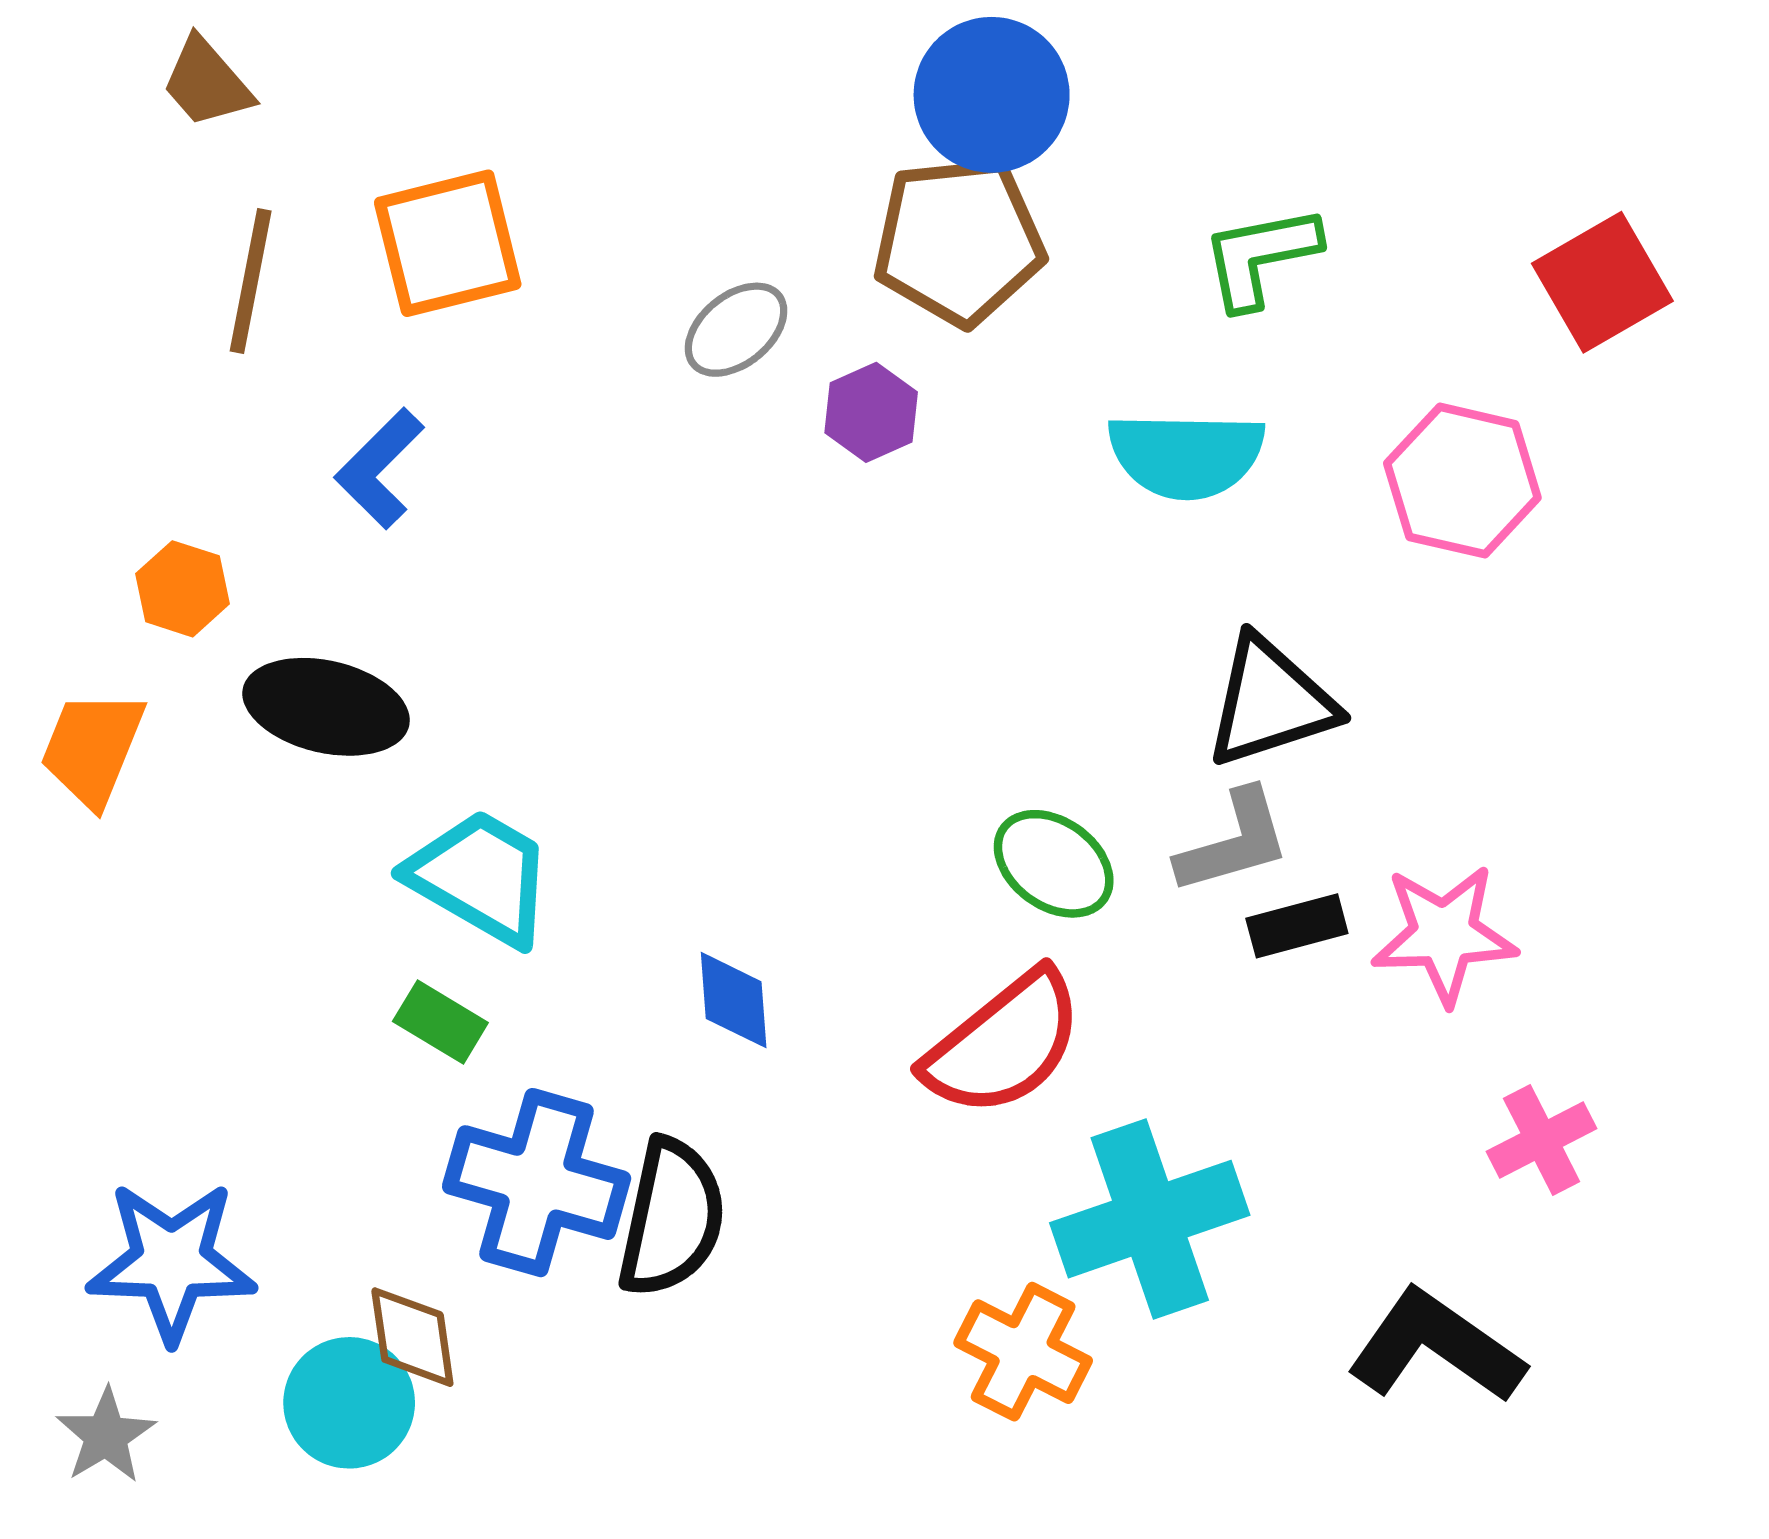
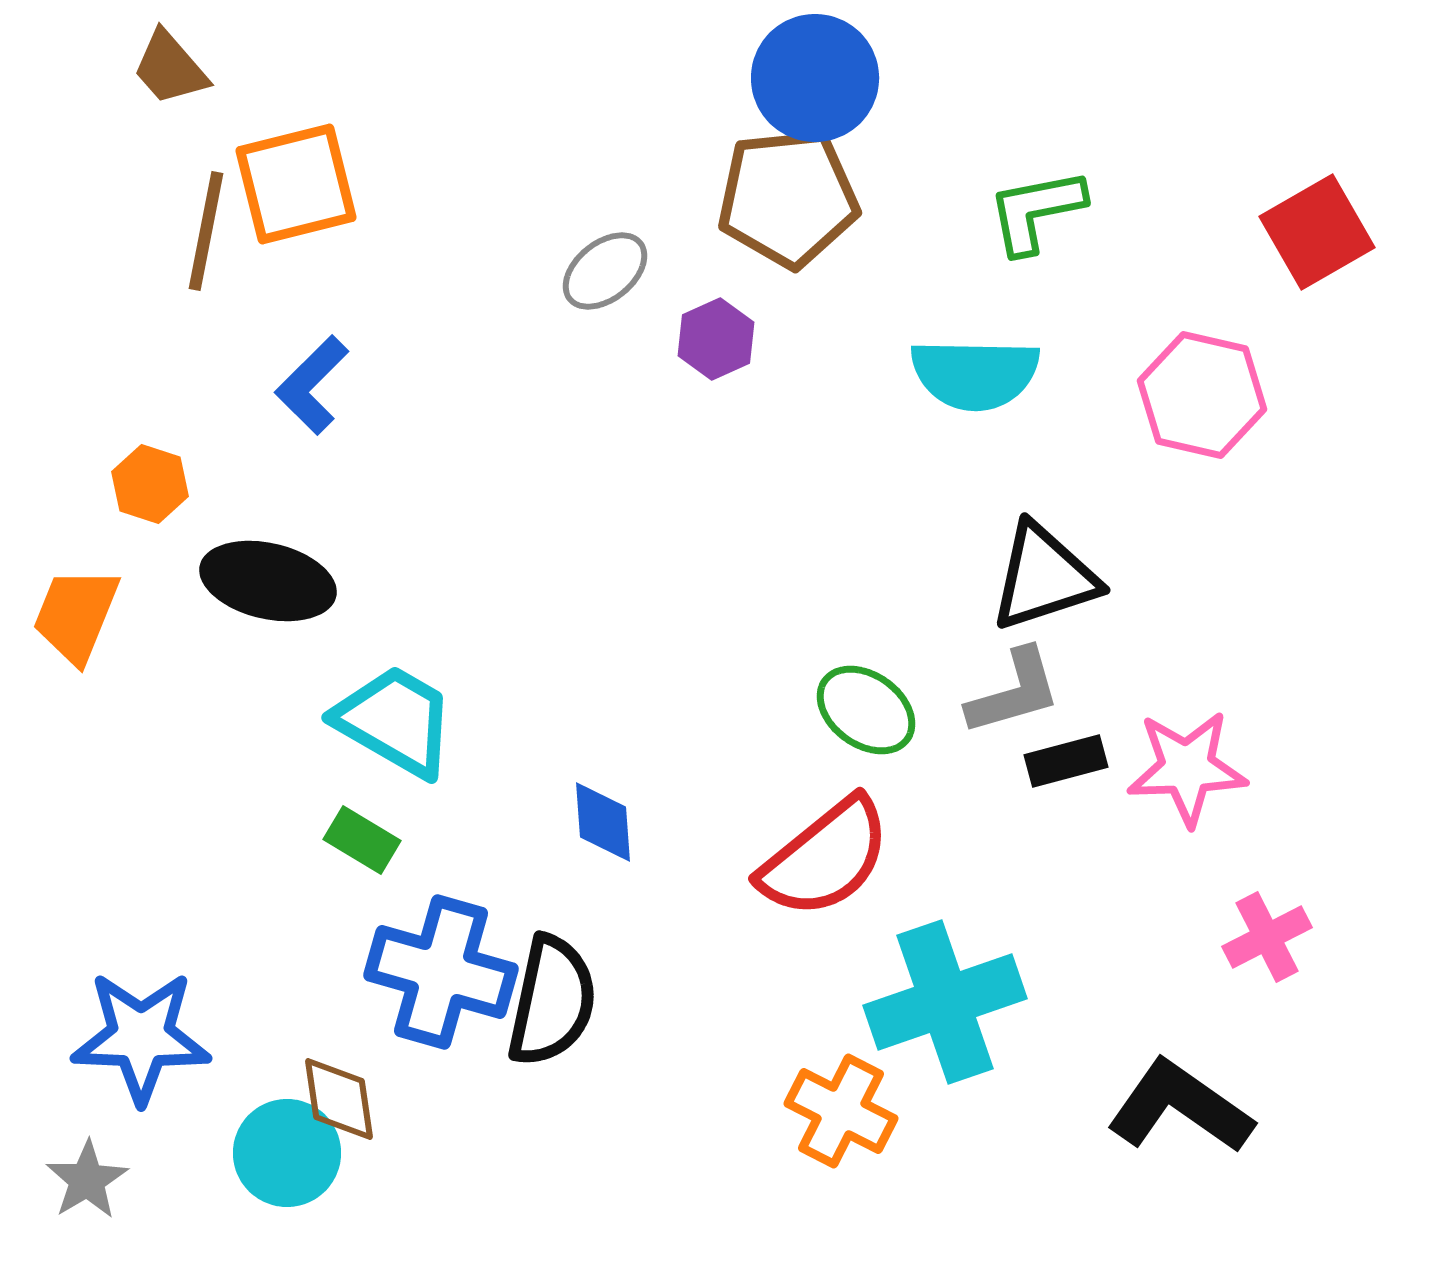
orange square: (448, 243) -> (296, 184), moved

